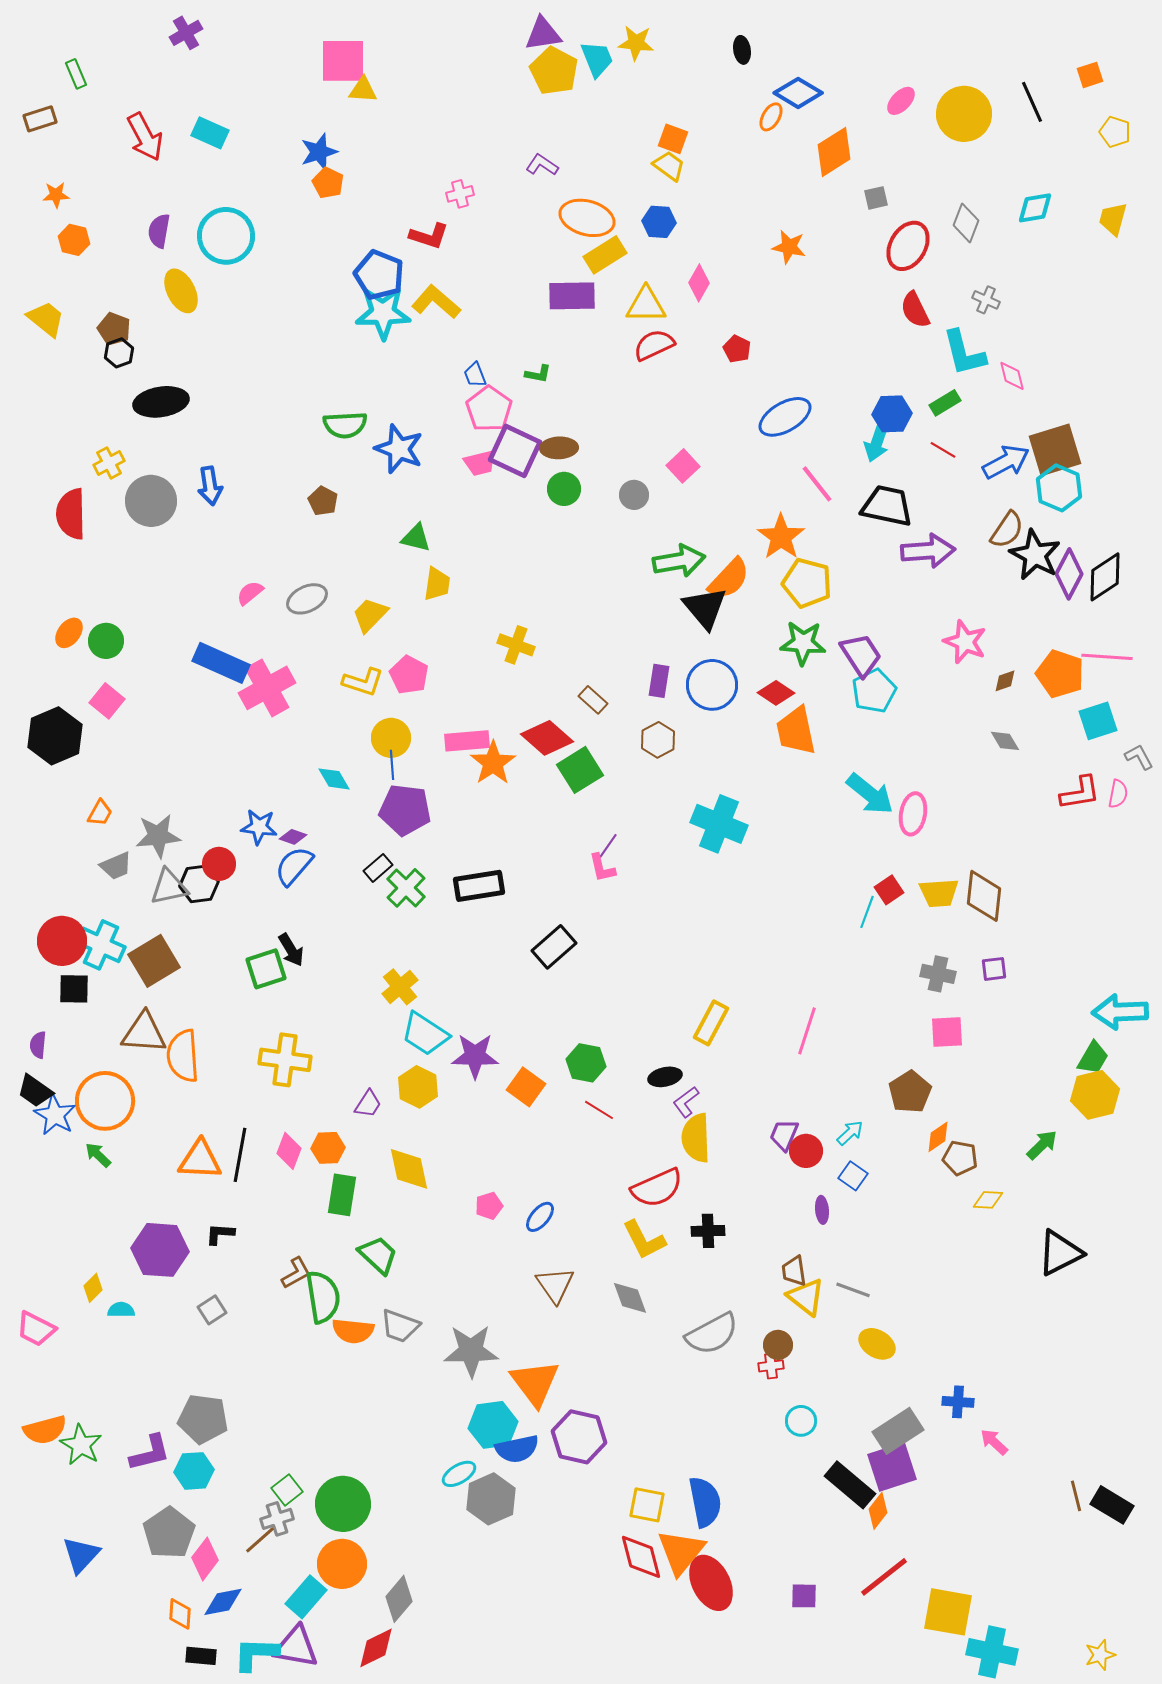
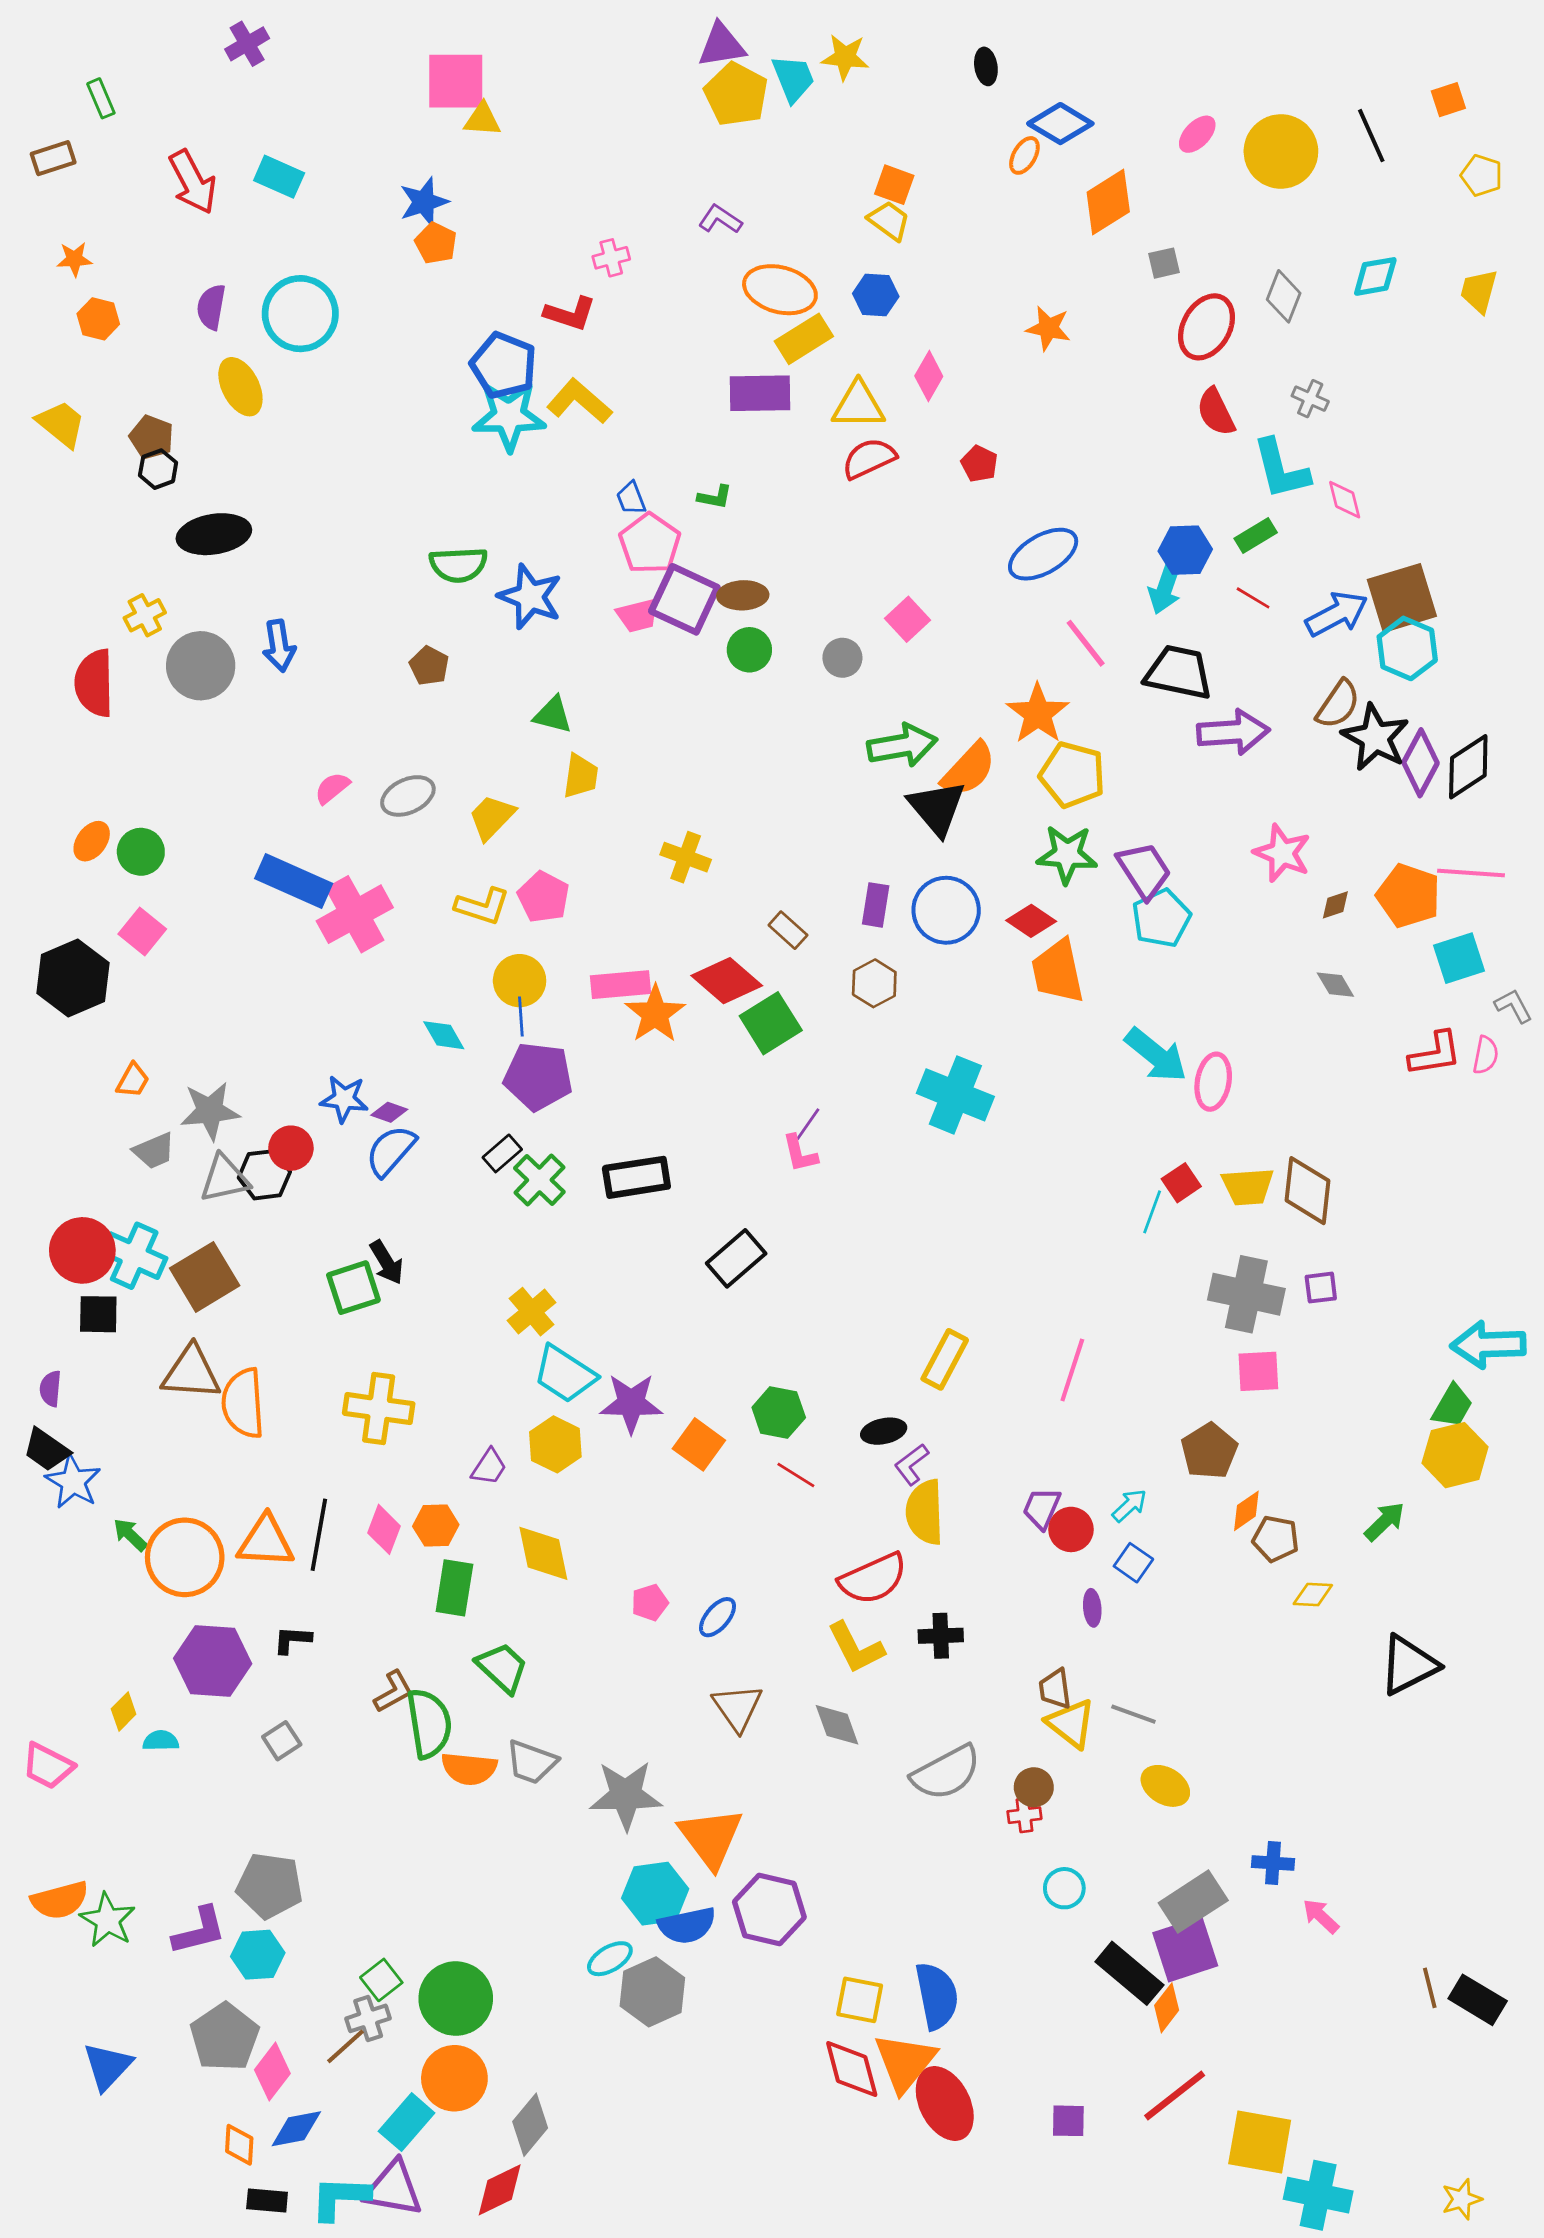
gray cross: (938, 974) -> (1246, 1294), size x1.6
orange circle: (105, 1101) -> (185, 1557), moved

